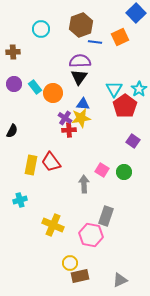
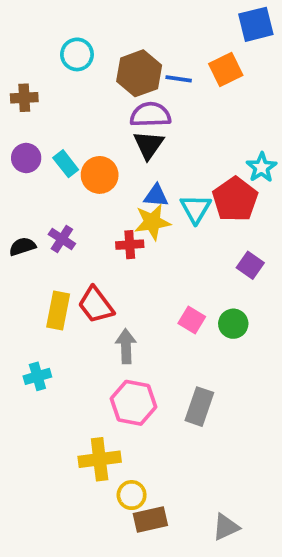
blue square: (136, 13) -> (256, 24), turned 30
brown hexagon: (81, 25) -> (139, 73), moved
cyan triangle: (114, 89) -> (196, 209), moved
purple cross: (65, 118) -> (62, 239), moved
black semicircle: (12, 131) -> (22, 246), turned -136
gray arrow: (84, 184) -> (126, 346), moved
yellow cross: (53, 225) -> (100, 459), moved, turned -30
pink hexagon: (91, 235) -> (133, 403), moved

